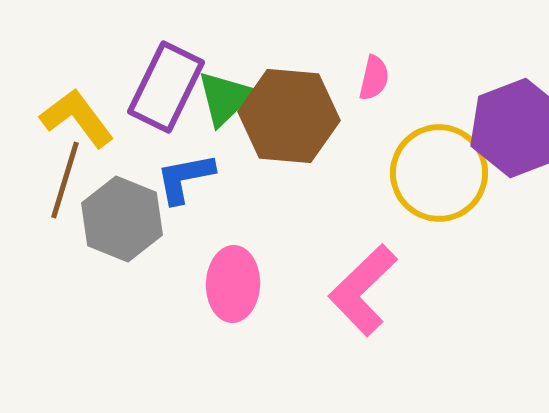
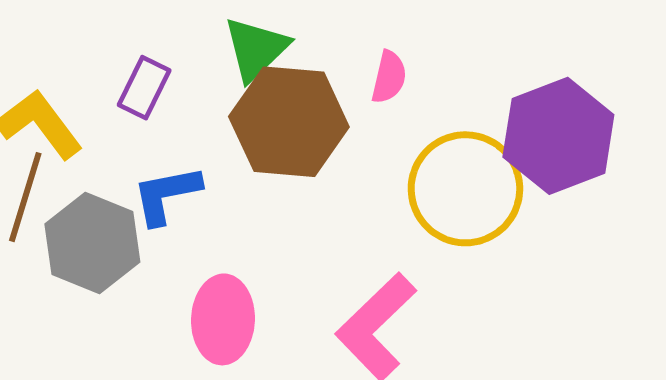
purple rectangle: (166, 87) -> (144, 88), size x0.6
green triangle: (225, 98) -> (256, 49), moved

